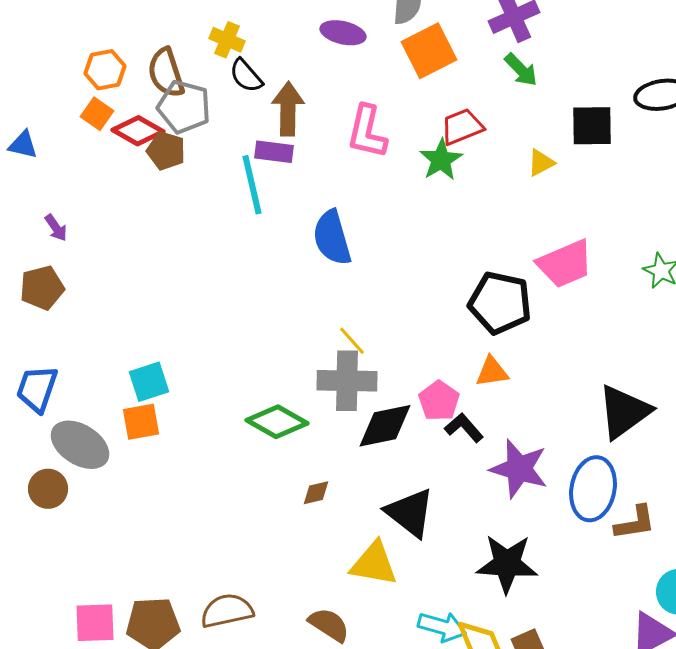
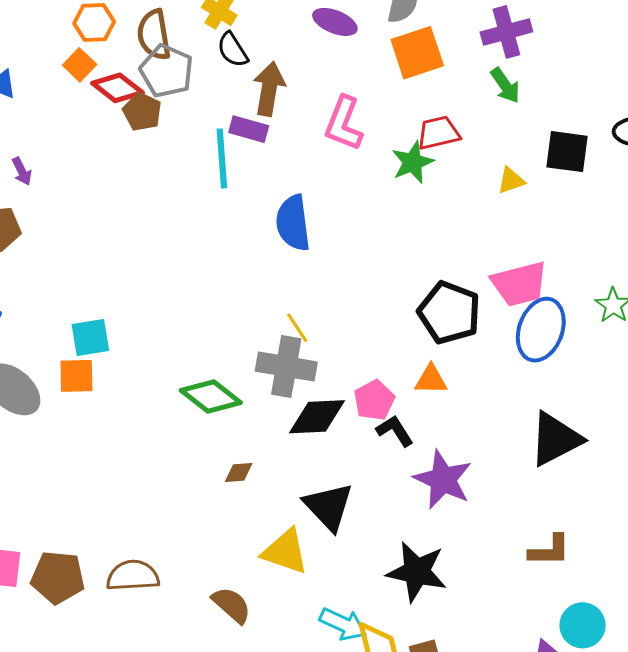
blue ellipse: (593, 489) -> (541, 330), moved

